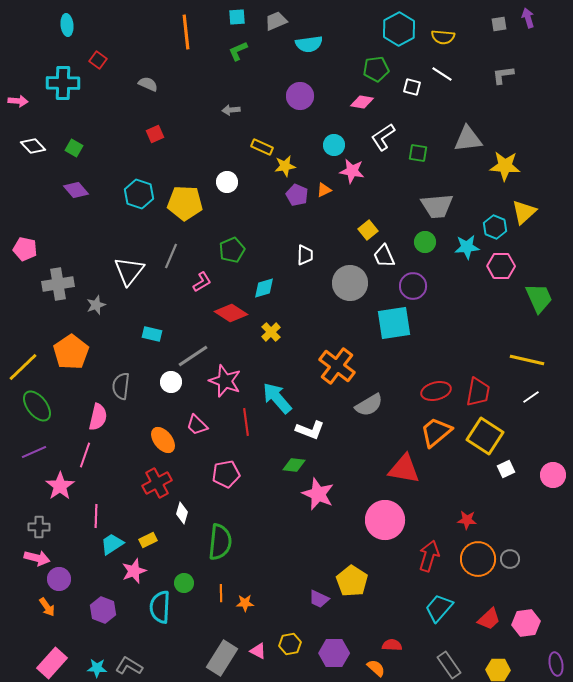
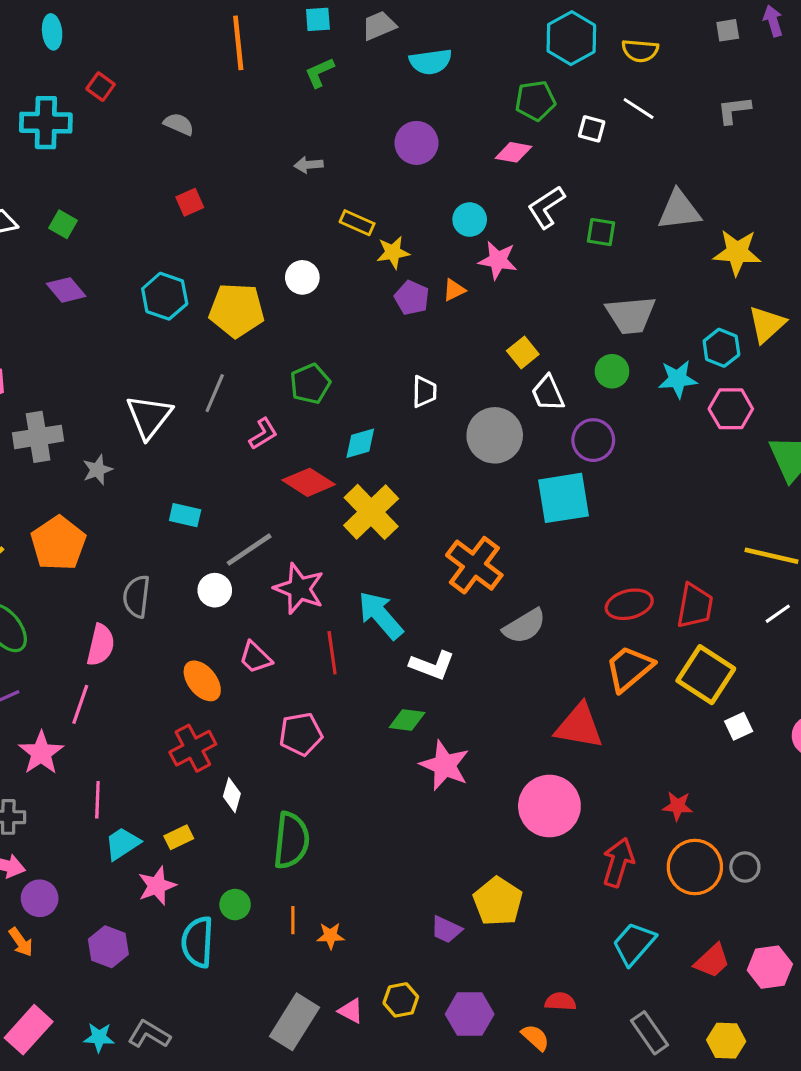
yellow cross: (271, 332) -> (371, 512), size x1.8

